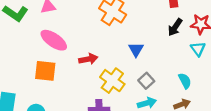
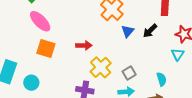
black arrow: (175, 27) -> (150, 31), moved
pink ellipse: (54, 40) -> (40, 21), moved
blue triangle: (136, 49) -> (128, 31), moved

